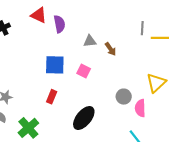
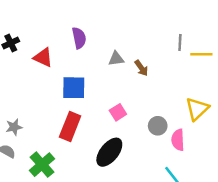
red triangle: (39, 15) -> (43, 57), moved
pink square: (84, 71) -> (118, 112), moved, turned 32
red rectangle: (52, 97) -> (70, 127), size x1.6

